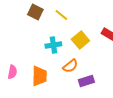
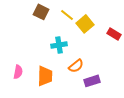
yellow square: (80, 40) -> (85, 24), moved

